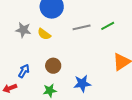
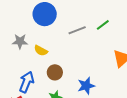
yellow semicircle: (44, 34) -> (41, 51), moved
blue arrow: (24, 71) -> (27, 82), size x1.5

